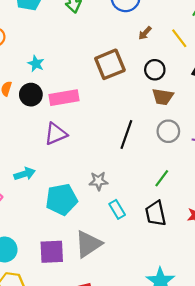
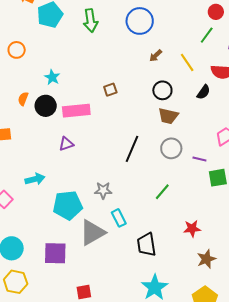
brown square: (110, 64) -> (110, 90), moved, size x0.5
purple triangle: (56, 134) -> (66, 144), size x0.7
black trapezoid: (156, 214) -> (146, 245), moved
gray triangle: (88, 244) -> (92, 233), moved

